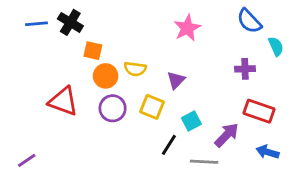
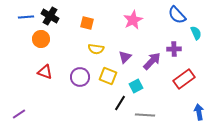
orange square: (93, 51) -> (87, 23), moved
orange circle: (106, 76) -> (41, 39), moved
red triangle: (63, 101) -> (45, 72), size x0.7
red rectangle: (259, 111) -> (184, 79), turned -55
purple arrow: (227, 135) -> (152, 61), moved
blue arrow: (267, 152) -> (199, 112), moved, turned 63

